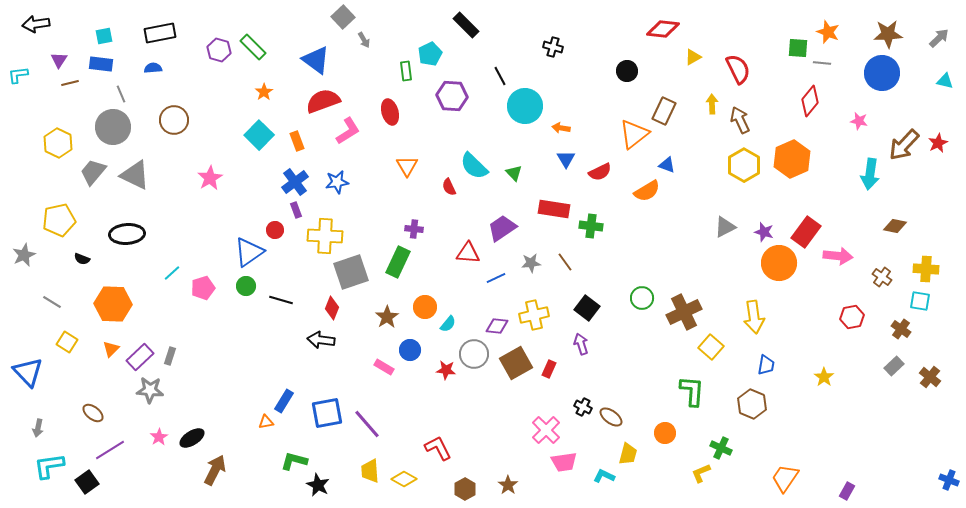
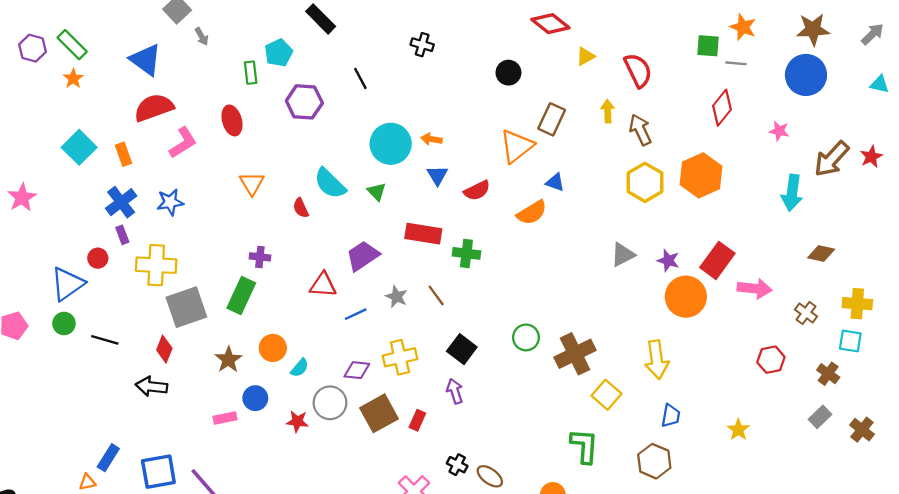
red diamond: (663, 29) -> (550, 24), turned 32
orange star: (264, 92) -> (73, 78), moved
cyan circle: (525, 106) -> (391, 144), moved
gray star: (531, 263) -> (396, 297), turned 30
pink rectangle: (384, 367) -> (225, 418), turned -42

